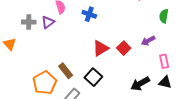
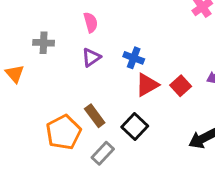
blue cross: (89, 14) -> (134, 58), moved
purple triangle: (48, 22) -> (91, 57), moved

